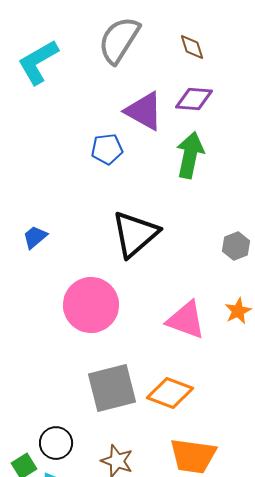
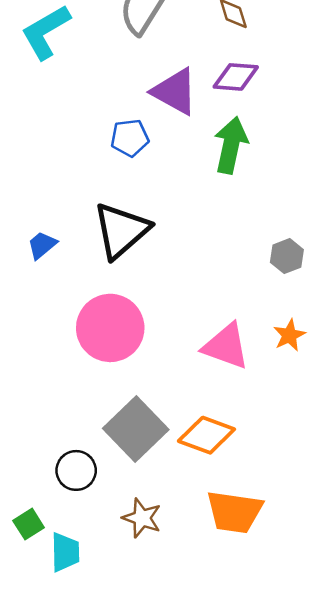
black triangle: (135, 234) -> (121, 230), moved
gray square: (112, 388) -> (136, 429), turned -30
black circle: (56, 443) -> (76, 470), moved

